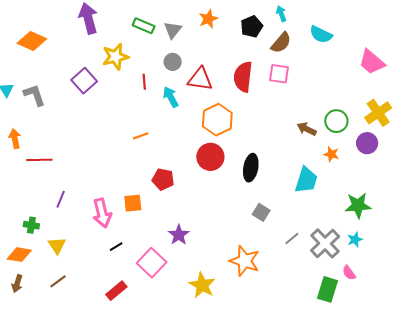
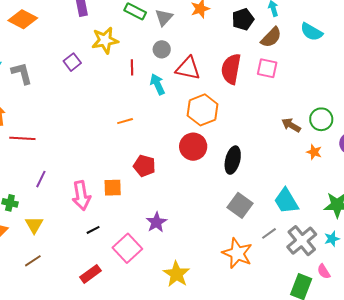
purple square: (84, 81) -> (72, 62), size x0.7
cyan trapezoid: (306, 180) -> (286, 201), moved, turned 128
gray square: (261, 212) -> (240, 205), size x1.4
orange star: (245, 261) -> (237, 253), moved

